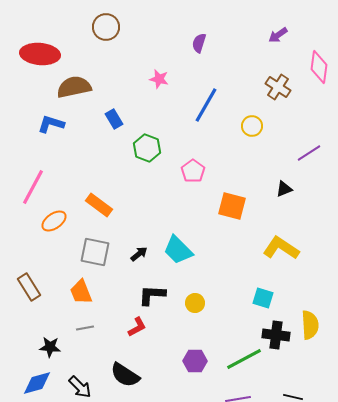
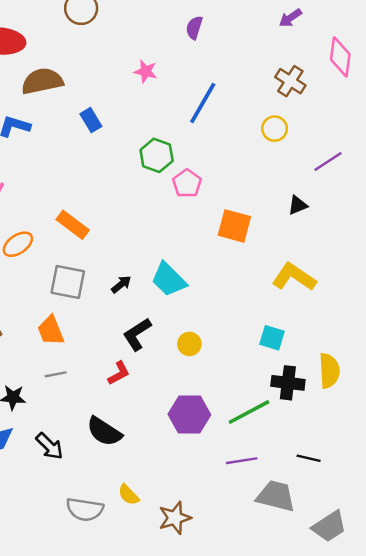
yellow circle: (252, 126) -> (275, 129), moved
green hexagon: (147, 148) -> (157, 155), moved
black L-shape: (152, 295) -> (137, 334), turned -36
purple hexagon: (195, 361) -> (189, 414), size x1.4

